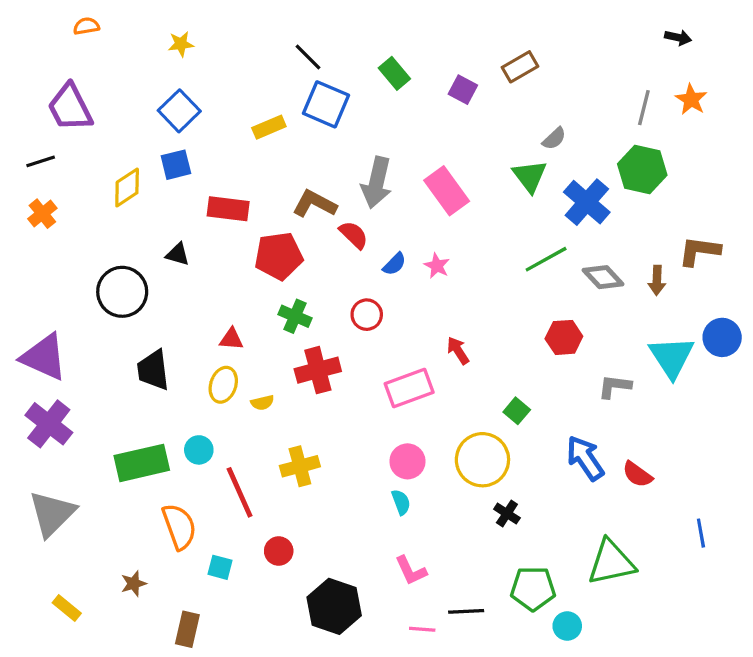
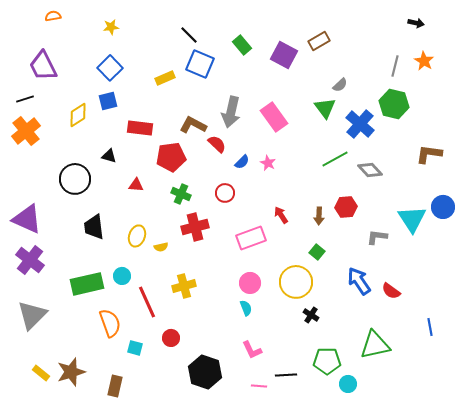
purple square: (463, 90) -> (284, 55), size x1.5
orange cross: (42, 214) -> (26, 131), size x1.6
brown arrow: (657, 280) -> (319, 216), moved
red triangle: (231, 339) -> (136, 185), moved
brown star: (134, 584) -> (71, 372), moved, size x1.8

